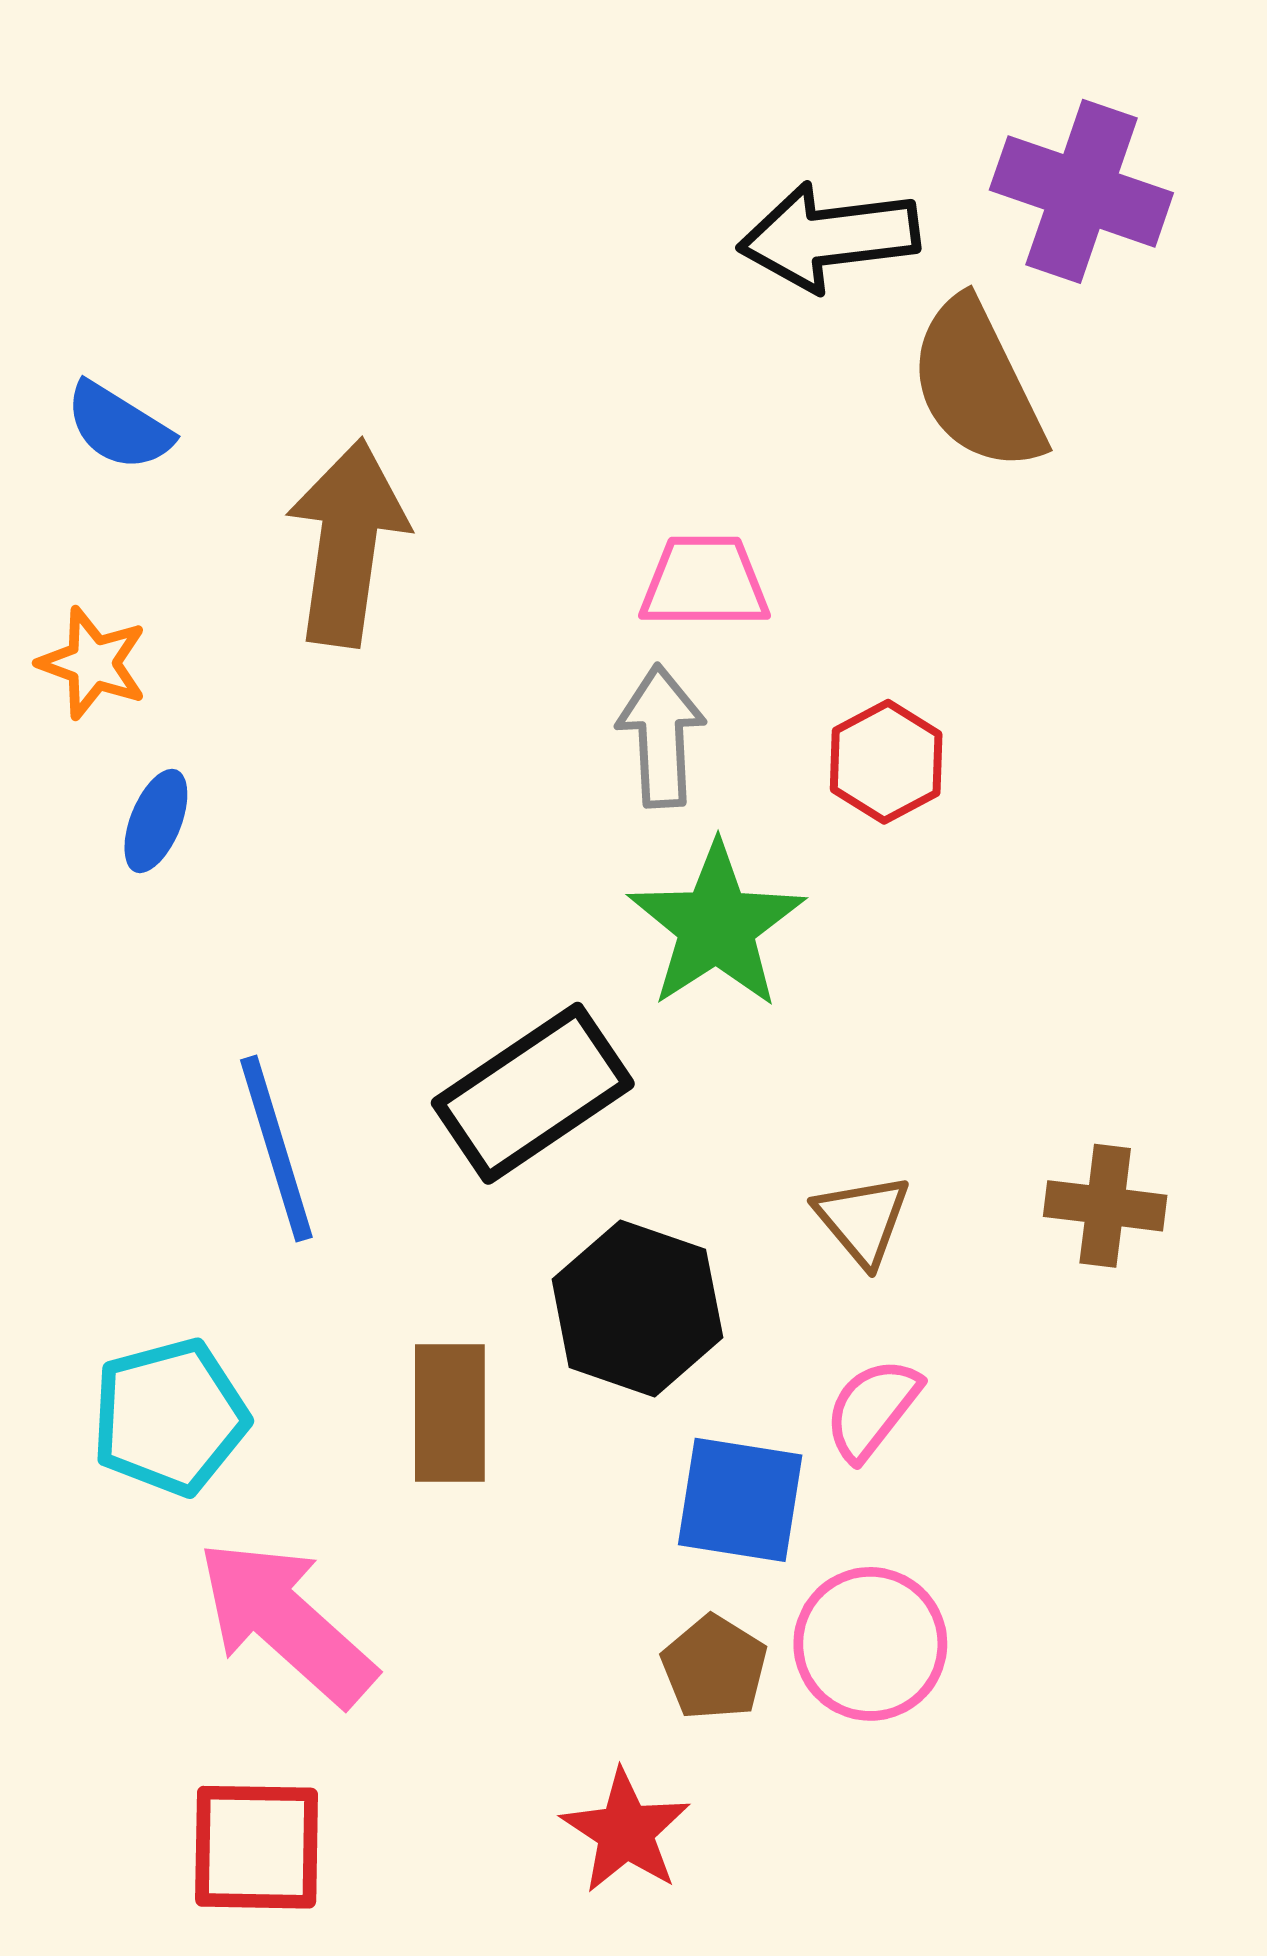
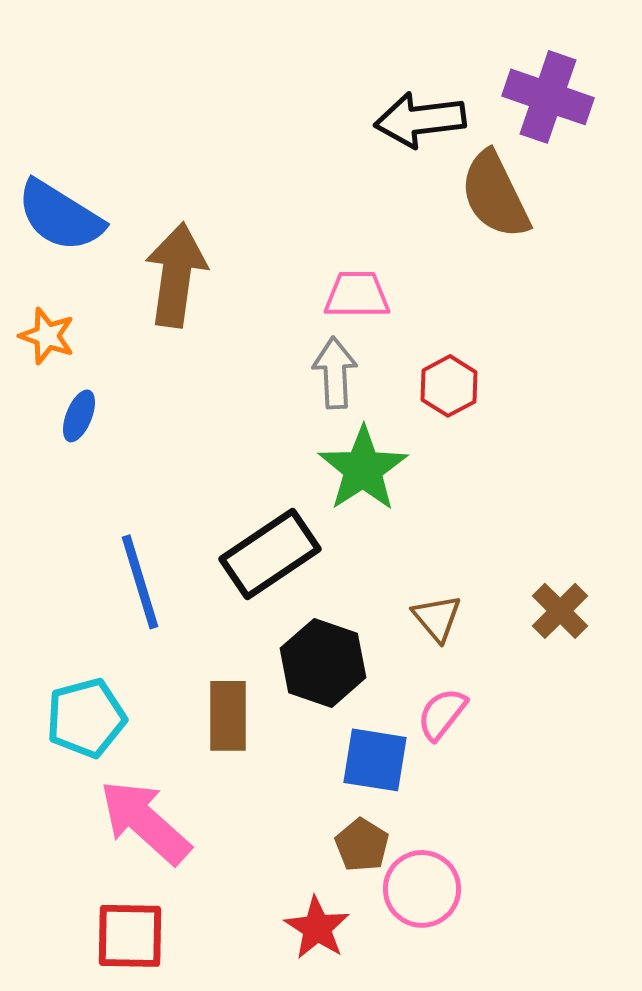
blue semicircle: (118, 426) -> (60, 216), size x1.6
brown cross: (1105, 1206) -> (560, 611), turned 38
pink circle: (870, 1644) -> (422, 889), moved

